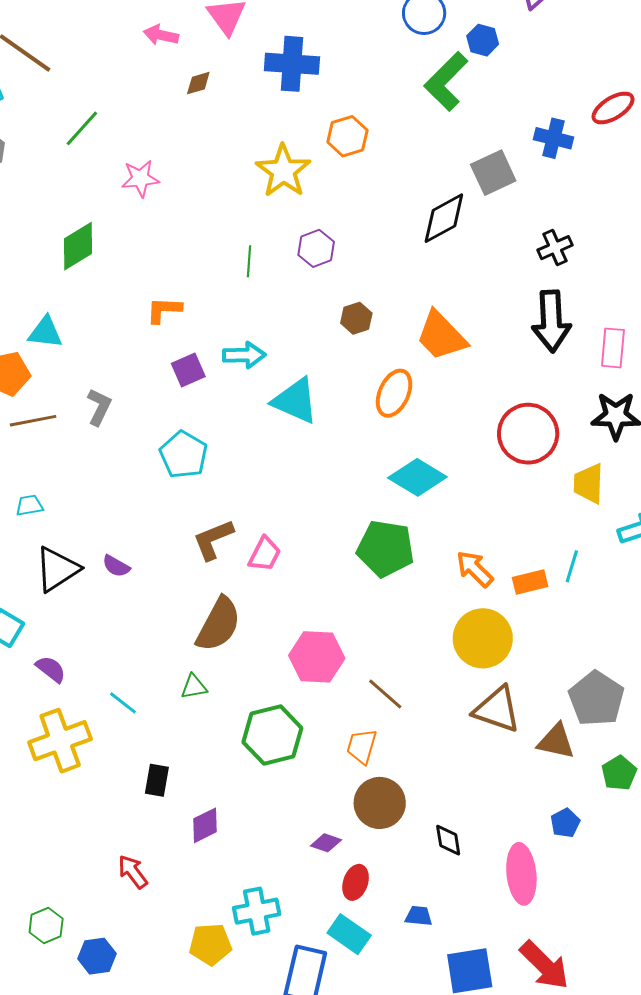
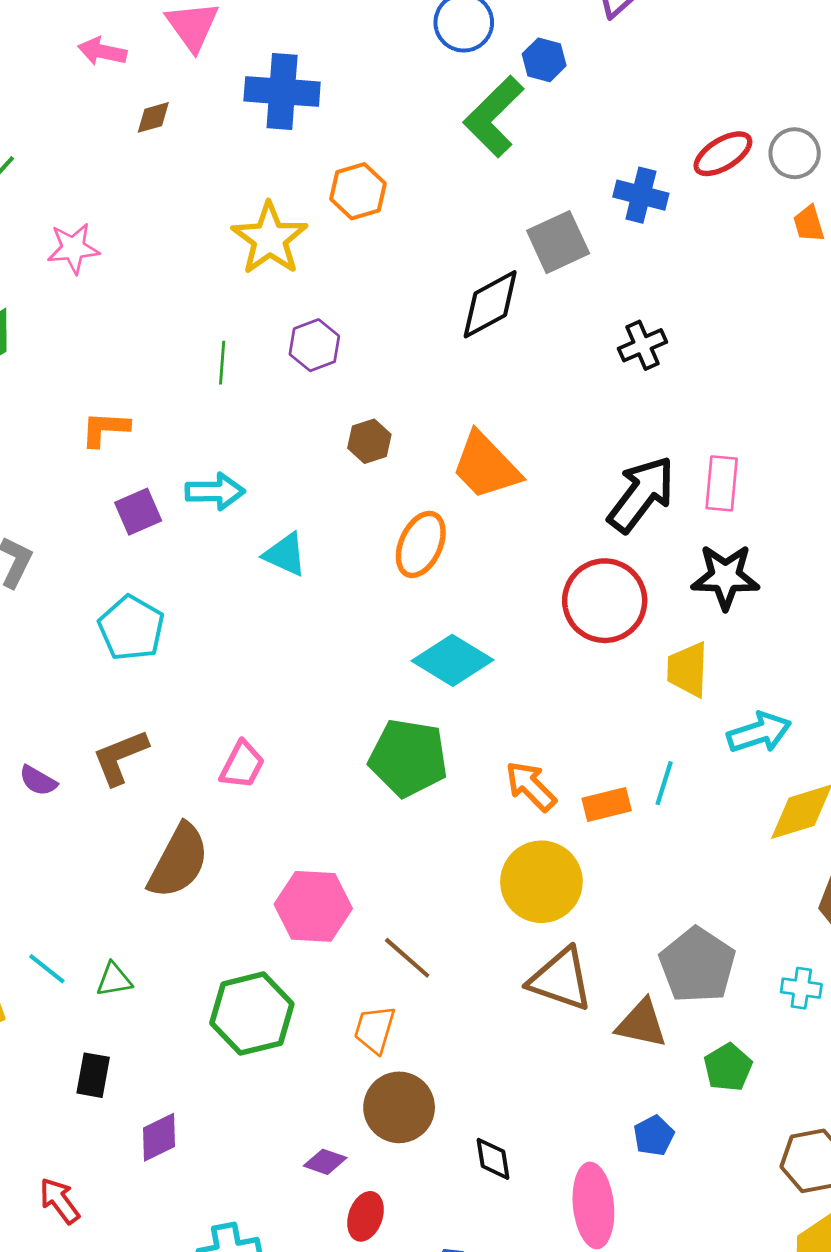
black arrow: (551, 321) -> (641, 494), moved, turned -140
cyan triangle: (295, 401) -> (285, 554), size x0.7
brown L-shape: (213, 539) -> (120, 757), moved
green triangle: (194, 687) -> (114, 980), moved

